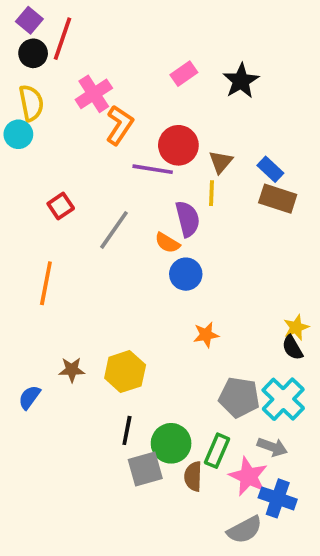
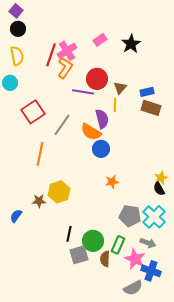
red line: (63, 39) -> (51, 55), moved
pink cross: (94, 94) -> (67, 51), moved
cyan circle: (18, 134) -> (10, 83), moved
blue rectangle: (270, 169) -> (147, 92), turned -56
red square: (61, 206) -> (33, 112), size x1.6
orange semicircle: (167, 243) -> (91, 132), size x1.5
orange line: (46, 283) -> (40, 154), moved
yellow hexagon: (125, 372) -> (59, 192), moved

